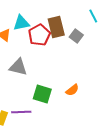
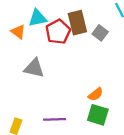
green square: (42, 94) -> (98, 115), moved
purple line: (21, 112) -> (55, 119), moved

